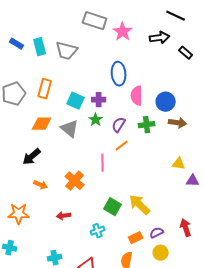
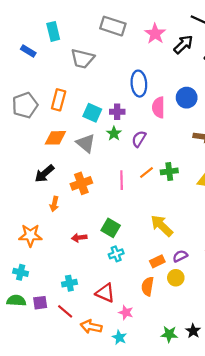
pink star: (123, 32) -> (155, 34), moved
black arrow: (160, 38) -> (183, 44), turned -36
cyan rectangle: (40, 47) -> (53, 31), moved
blue circle: (166, 102) -> (187, 98), moved
green cross: (147, 125) -> (169, 171), moved
orange line: (122, 146) -> (146, 173), moved
orange cross: (75, 181) -> (81, 183), moved, turned 30
orange arrow: (41, 185) -> (54, 204), turned 80
green square: (113, 207) -> (111, 228), moved
yellow circle: (161, 253) -> (176, 278), moved

